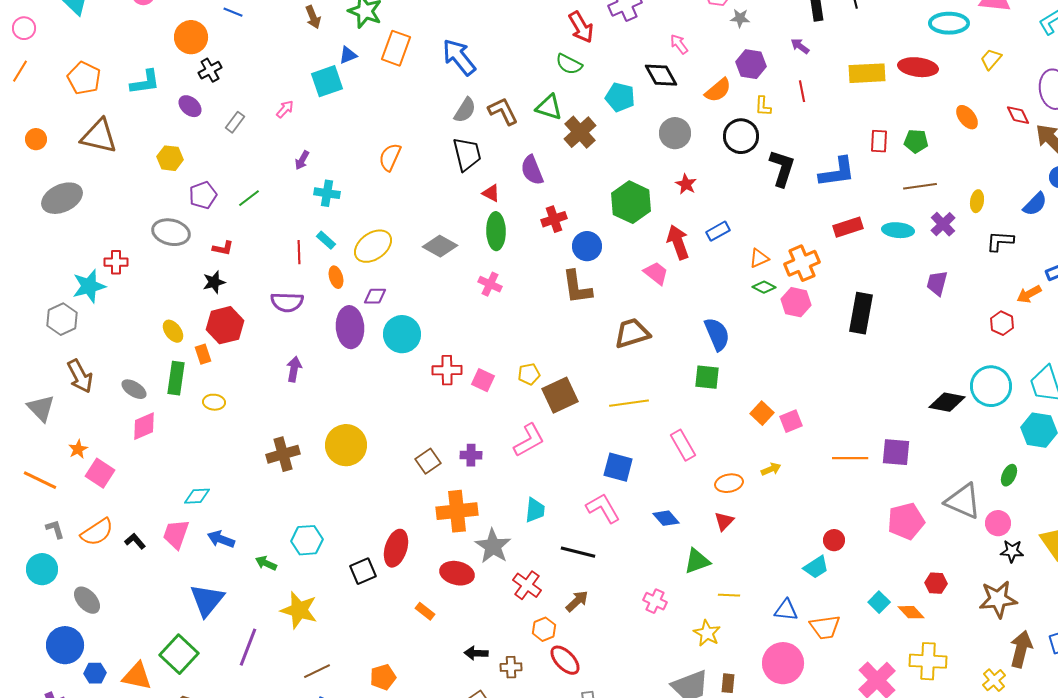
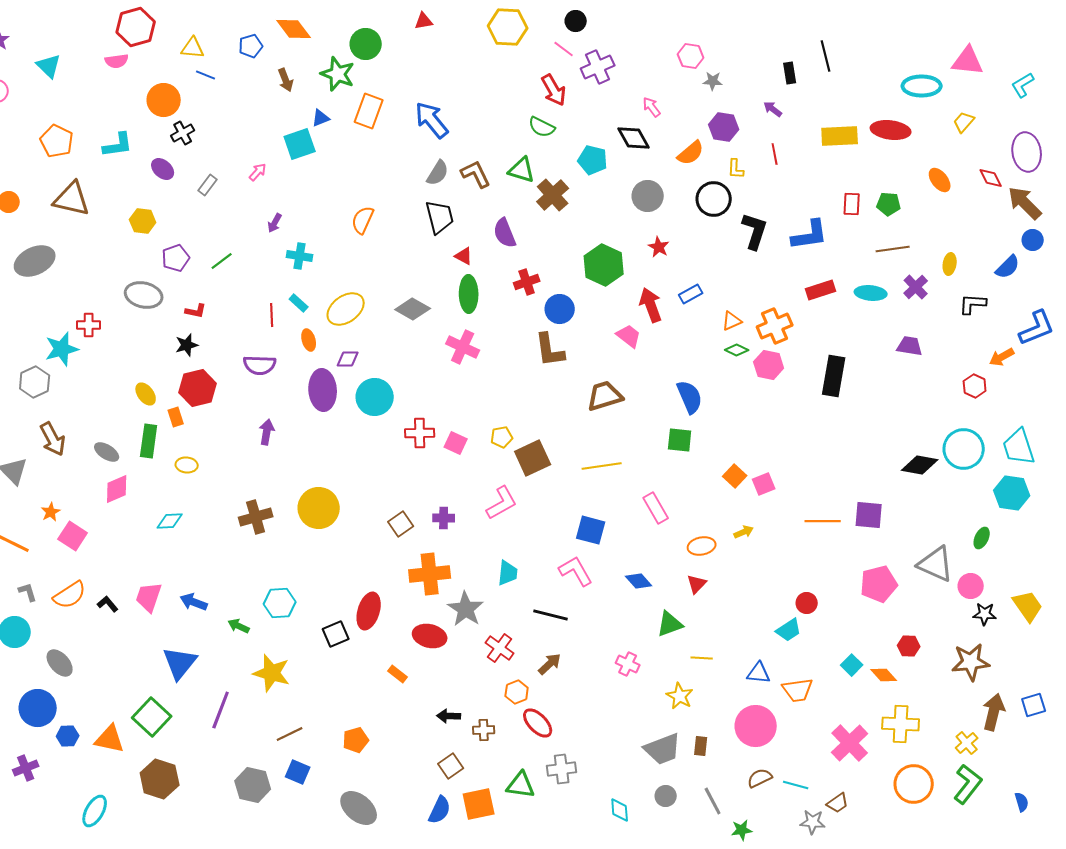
purple trapezoid: (937, 283) -> (910, 346), turned 84
pink cross: (490, 284) -> (463, 347), size x1.4
cyan diamond: (197, 496) -> (170, 521), moved

